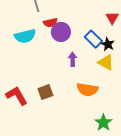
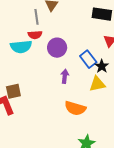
red semicircle: (50, 23) -> (35, 35), moved
yellow triangle: (106, 62) -> (97, 84), turned -48
brown square: (45, 92) -> (13, 91), moved

